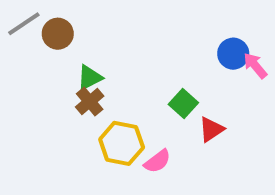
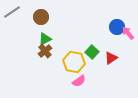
brown circle: (58, 34) -> (41, 17), moved
red triangle: (211, 129) -> (111, 58), moved
yellow hexagon: (122, 143) -> (74, 62), moved

